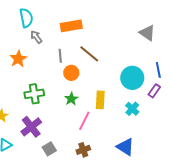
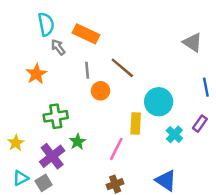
orange rectangle: (71, 26) -> (86, 34), moved, turned 35
cyan circle: (132, 78) -> (159, 102), moved
purple rectangle: (154, 91) -> (200, 124), moved
green star: (71, 99) -> (78, 142), moved
gray square: (49, 149) -> (44, 183), moved

